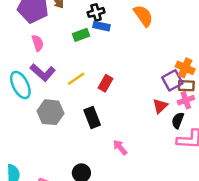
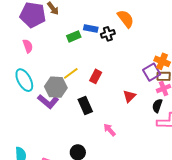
black cross: (96, 12) -> (108, 34), moved
pink semicircle: (38, 43) -> (28, 46), moved
purple L-shape: (43, 72) -> (48, 102), moved
red triangle: (160, 106) -> (129, 96), moved
gray hexagon: (50, 112) -> (56, 87), moved

